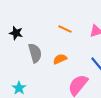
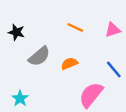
gray semicircle: (35, 53) -> (39, 56), turned 66

